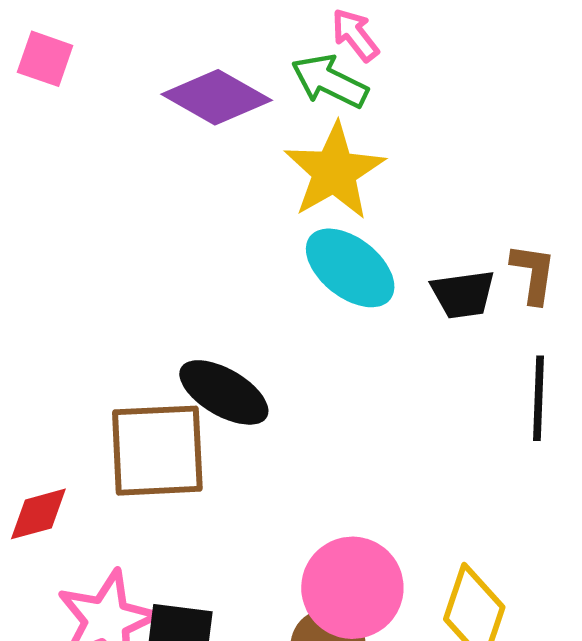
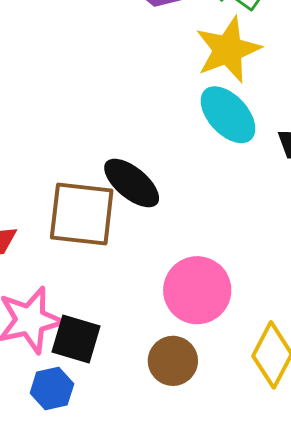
pink circle: (352, 588) -> (197, 290), moved

